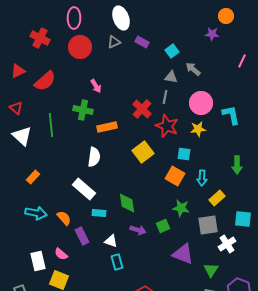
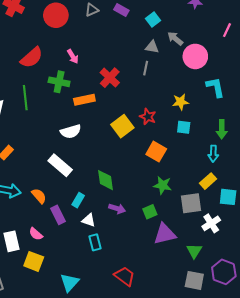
red semicircle: (45, 81) -> (32, 58), moved
pink circle: (201, 103) -> (195, 56), moved
red cross: (142, 109) -> (110, 78), moved
red star: (167, 126) -> (148, 117), moved, size x0.7
cyan square: (184, 154) -> (184, 127), moved
white semicircle: (94, 157) -> (71, 131), turned 66
green arrow: (237, 165) -> (222, 129), moved
cyan arrow: (202, 178) -> (213, 154), moved
yellow rectangle: (217, 198) -> (208, 181), moved
cyan rectangle: (99, 213) -> (78, 200), moved, turned -64
green square: (163, 226) -> (150, 212), moved
purple triangle: (183, 254) -> (165, 234), turned -35

